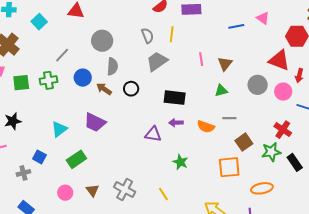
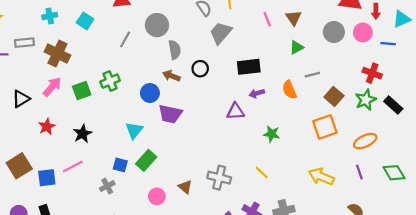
gray line: (62, 55) -> (125, 40), moved
blue circle: (83, 78) -> (150, 93), moved
orange semicircle: (206, 127) -> (289, 90), turned 60
green rectangle: (76, 159) -> (146, 160), moved

